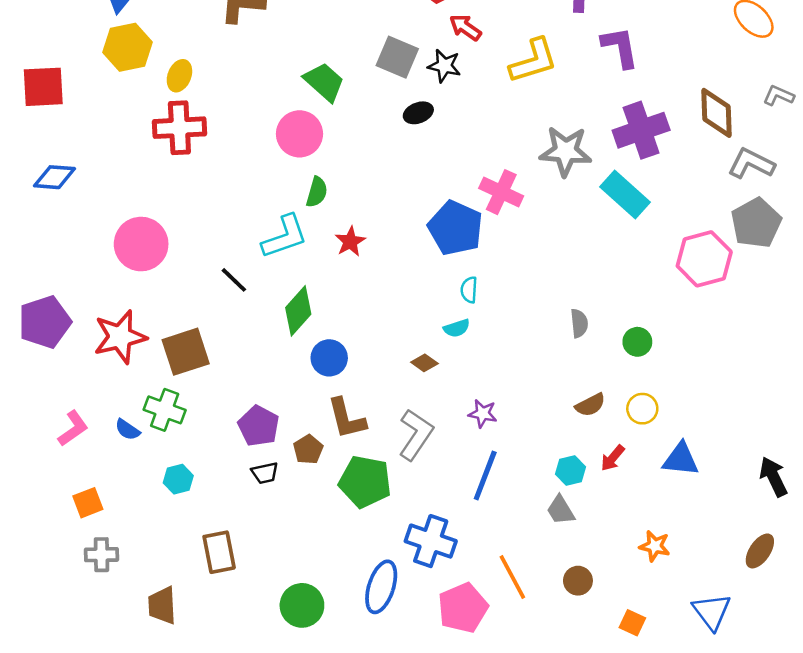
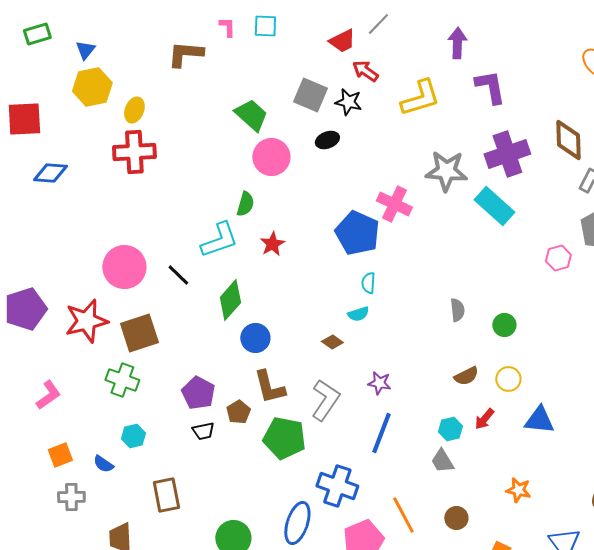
pink circle: (299, 134) -> (271, 157), moved
blue diamond: (54, 177) -> (50, 173), moved
pink circle: (141, 244) -> (124, 267), moved
pink hexagon: (704, 259) -> (558, 258), size x0.6
blue semicircle: (127, 430) -> (103, 464), moved

